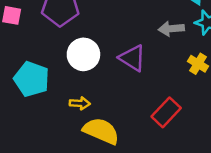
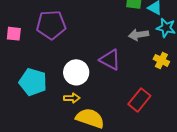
white circle: (83, 54) -> (76, 72), moved

